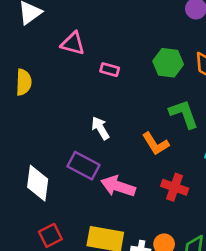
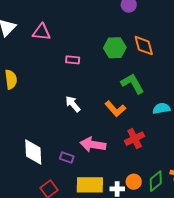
pink triangle: (73, 43) -> (41, 32), moved
purple rectangle: (84, 166) -> (67, 158), moved, size x0.6
red cross: (175, 187) -> (135, 139), turned -36

